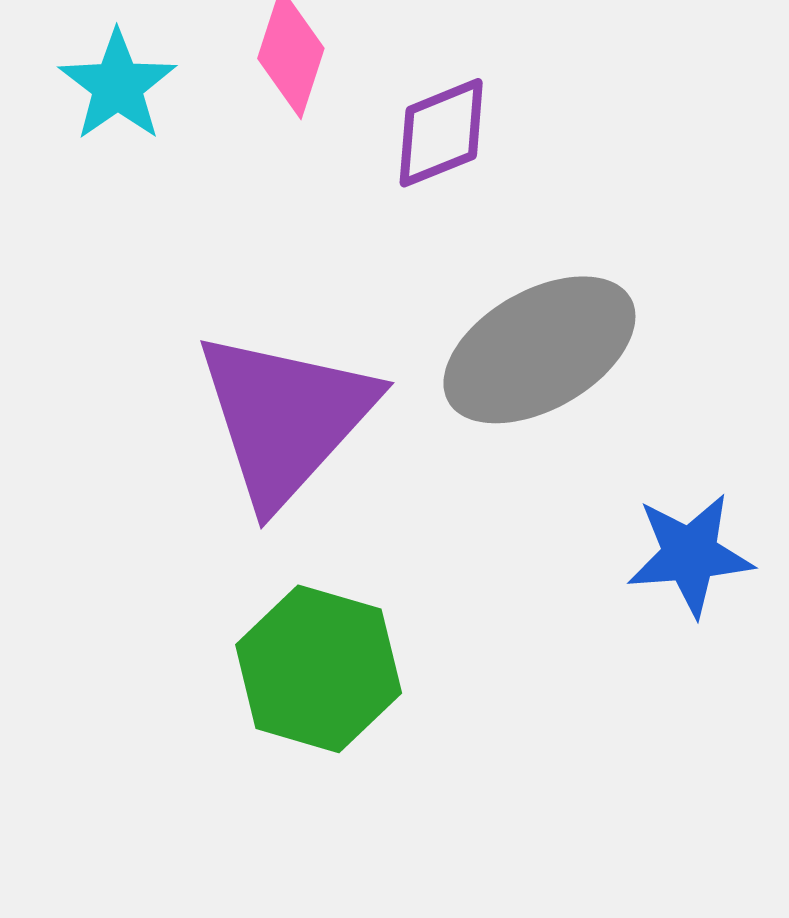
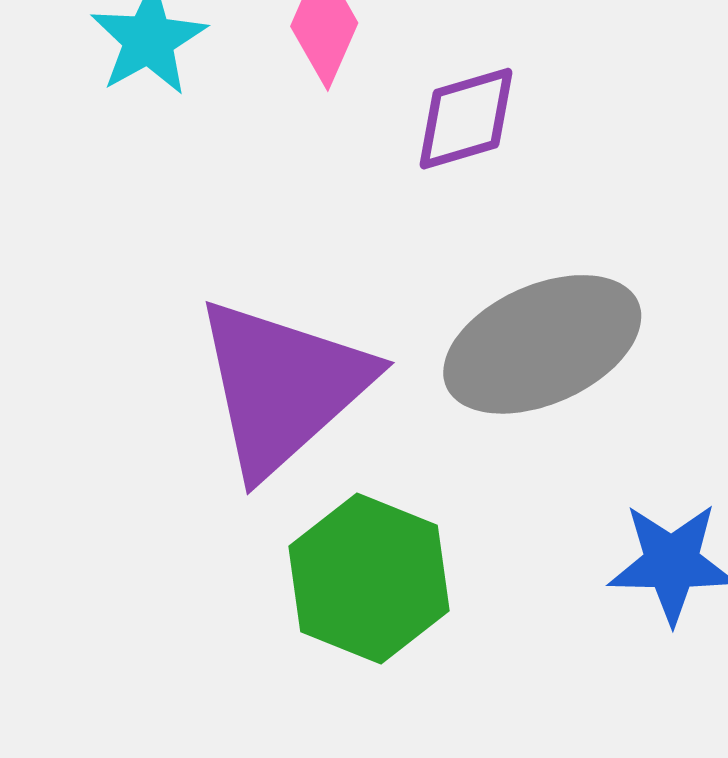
green hexagon: (319, 669) -> (369, 578), moved

